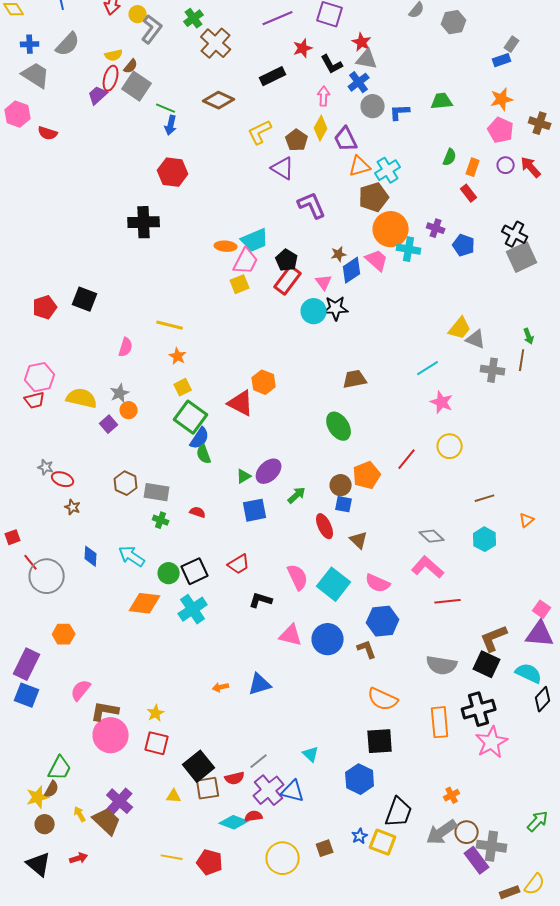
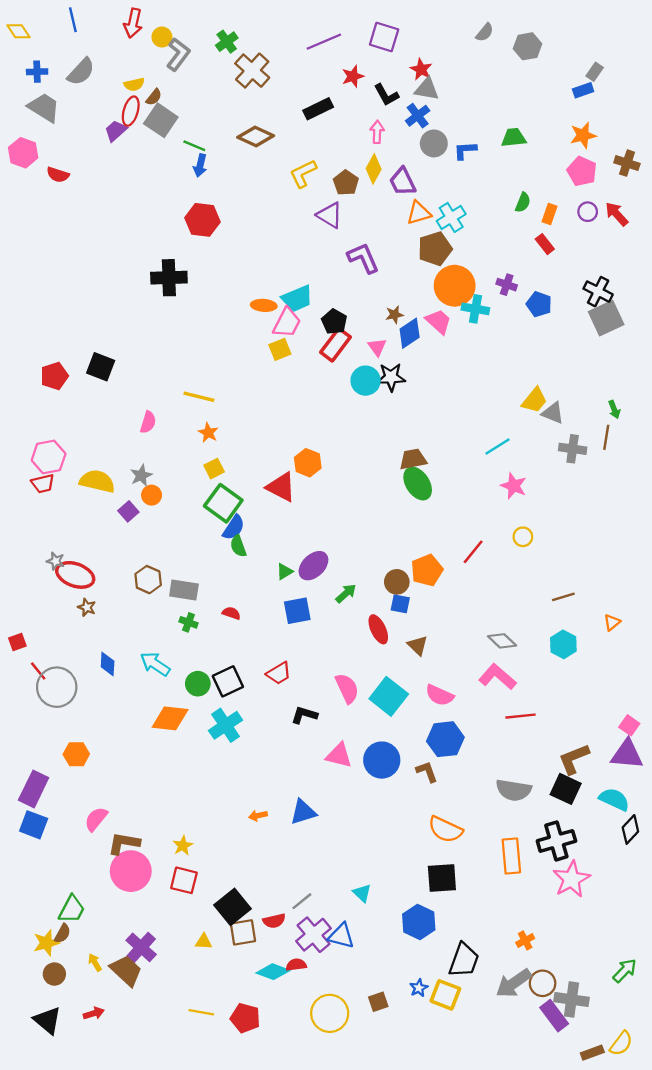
green ellipse: (339, 426) -> (418, 484), moved
yellow circle: (450, 446) -> (523, 537), size x0.7
red ellipse: (63, 479) -> (75, 575), size x1.5

